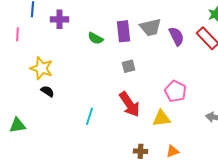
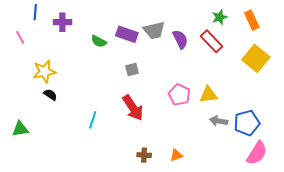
purple rectangle: (124, 31) -> (127, 34), turned -65
pink line: (18, 34) -> (20, 37), turned -32
yellow star: (42, 68) -> (44, 72), turned -30
yellow triangle: (162, 118) -> (209, 95), moved

